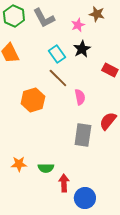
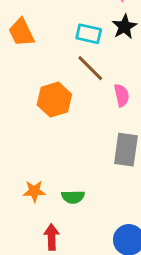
cyan rectangle: (57, 54) -> (89, 34), turned -42
red arrow: (64, 183) -> (52, 237), moved

